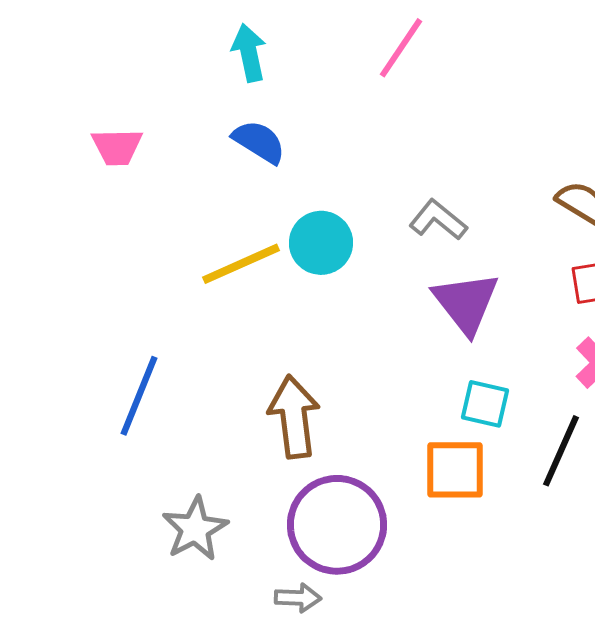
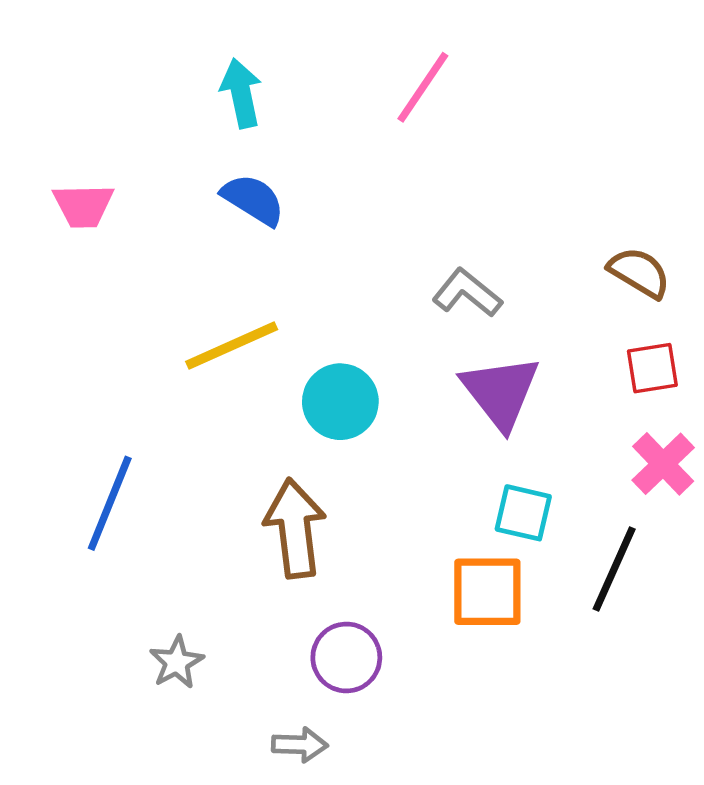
cyan circle: (321, 243) -> (340, 402), moved
purple circle: (337, 525) -> (346, 657), size x0.6
gray star: (195, 529) -> (177, 662), size x0.7

